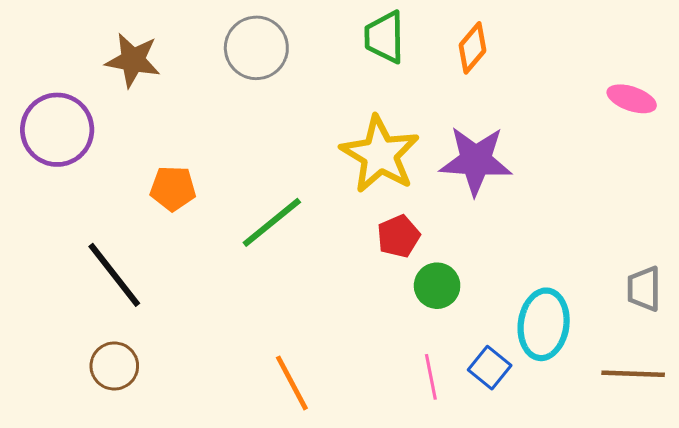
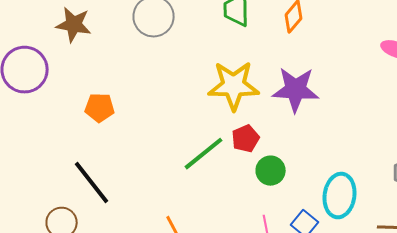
yellow star: (380, 154) -> (234, 86), turned -30
green line: (272, 222) -> (204, 154), moved
black line: (114, 275) -> (92, 183), moved

